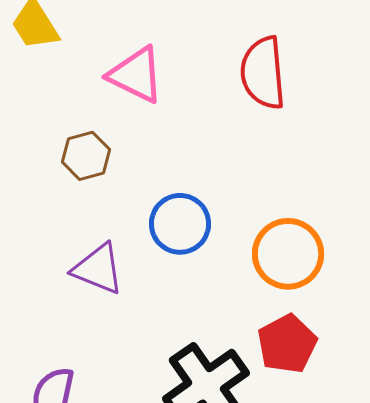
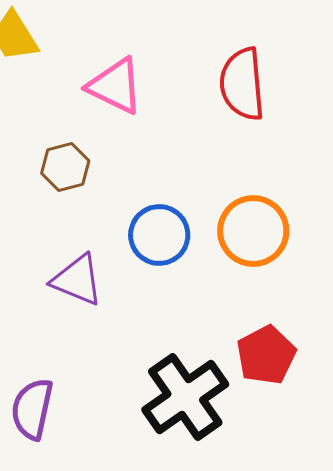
orange circle: (288, 254) -> (253, 231), moved

